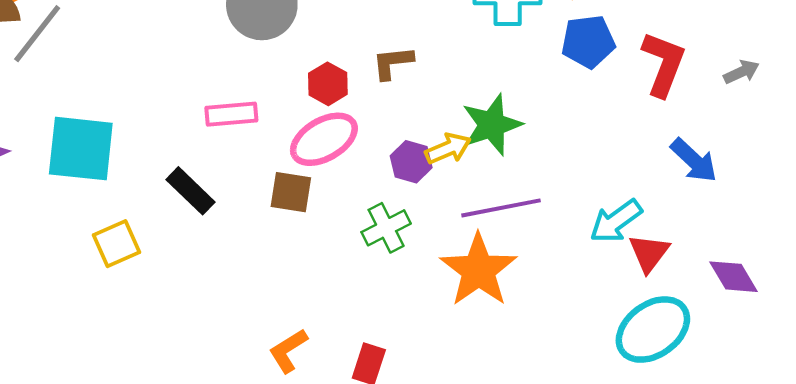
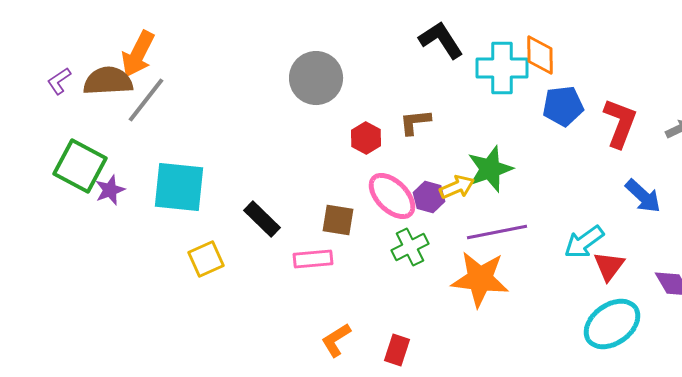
pink rectangle: (231, 114) -> (313, 259), moved
pink ellipse: (324, 139) -> (392, 196), moved, turned 75
orange star: (479, 270) -> (480, 279), turned -30

